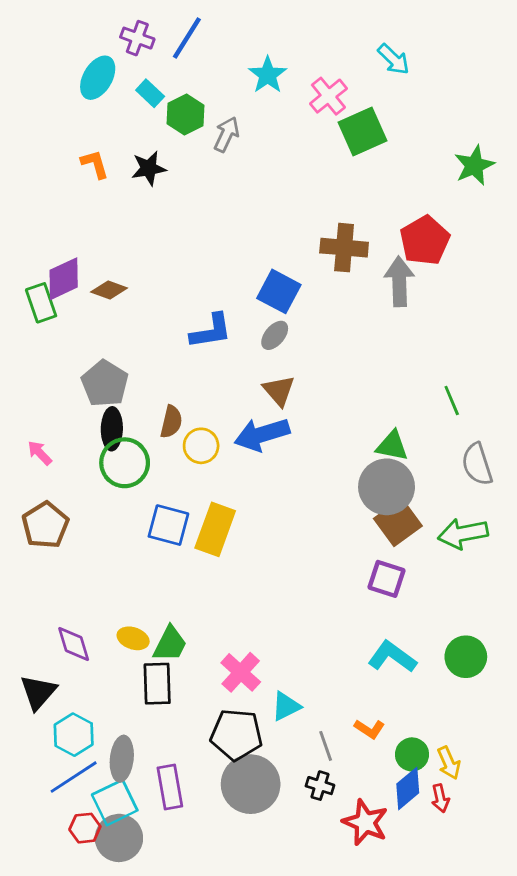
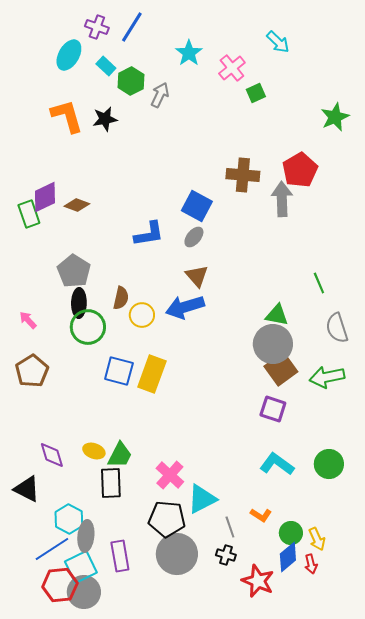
green square: (362, 131) -> (256, 93), size x0.6
orange L-shape: (95, 164) -> (67, 116), size x1.6
black triangle: (38, 692) -> (27, 489), turned -44
cyan triangle: (286, 706) -> (202, 499), size x1.4
cyan hexagon: (74, 735) -> (69, 519), moved
red hexagon: (85, 828) -> (60, 585), size x1.6

